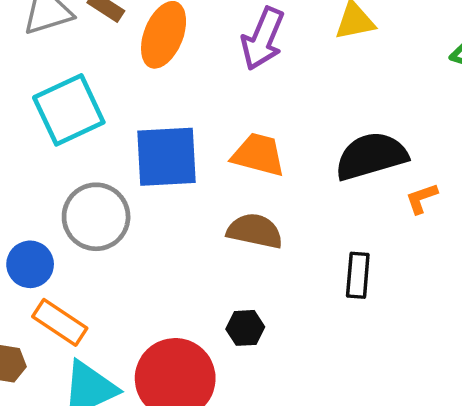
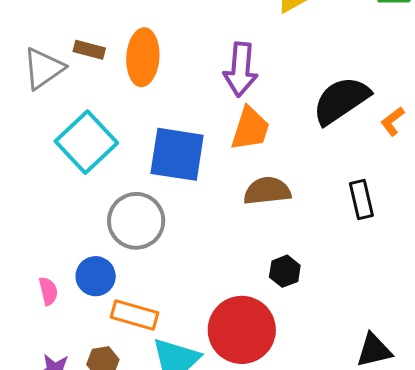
purple arrow: (263, 39) -> (241, 69), moved
orange trapezoid: (258, 155) -> (250, 129), turned 111
blue square: (167, 157) -> (177, 154), turned 30

